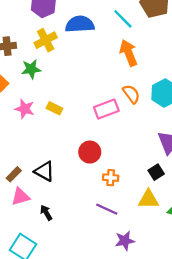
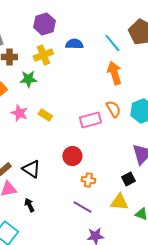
blue semicircle: (80, 24) -> (74, 44), size x0.7

